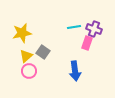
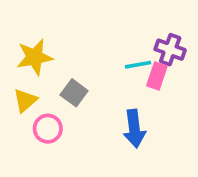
cyan line: (74, 27) -> (138, 65), moved
yellow triangle: (26, 56) -> (25, 100), moved

